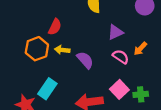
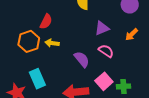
orange arrow: (140, 49) -> (132, 34), moved
purple semicircle: (85, 60) -> (82, 59), moved
cyan rectangle: (47, 89) -> (37, 79), turned -60

